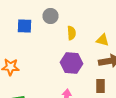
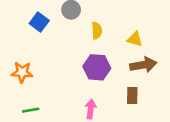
blue square: (24, 26) -> (39, 22), turned 35

